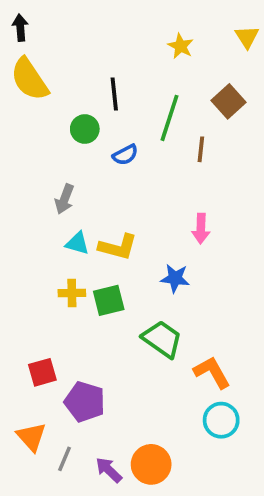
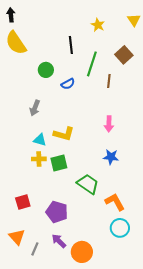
black line: (114, 94) -> (71, 45), moved
cyan triangle: (77, 243) -> (40, 140), moved
blue star: (175, 278) -> (111, 157), moved
purple pentagon: (85, 402) -> (57, 212), moved
purple arrow: (109, 470) -> (59, 241), moved

